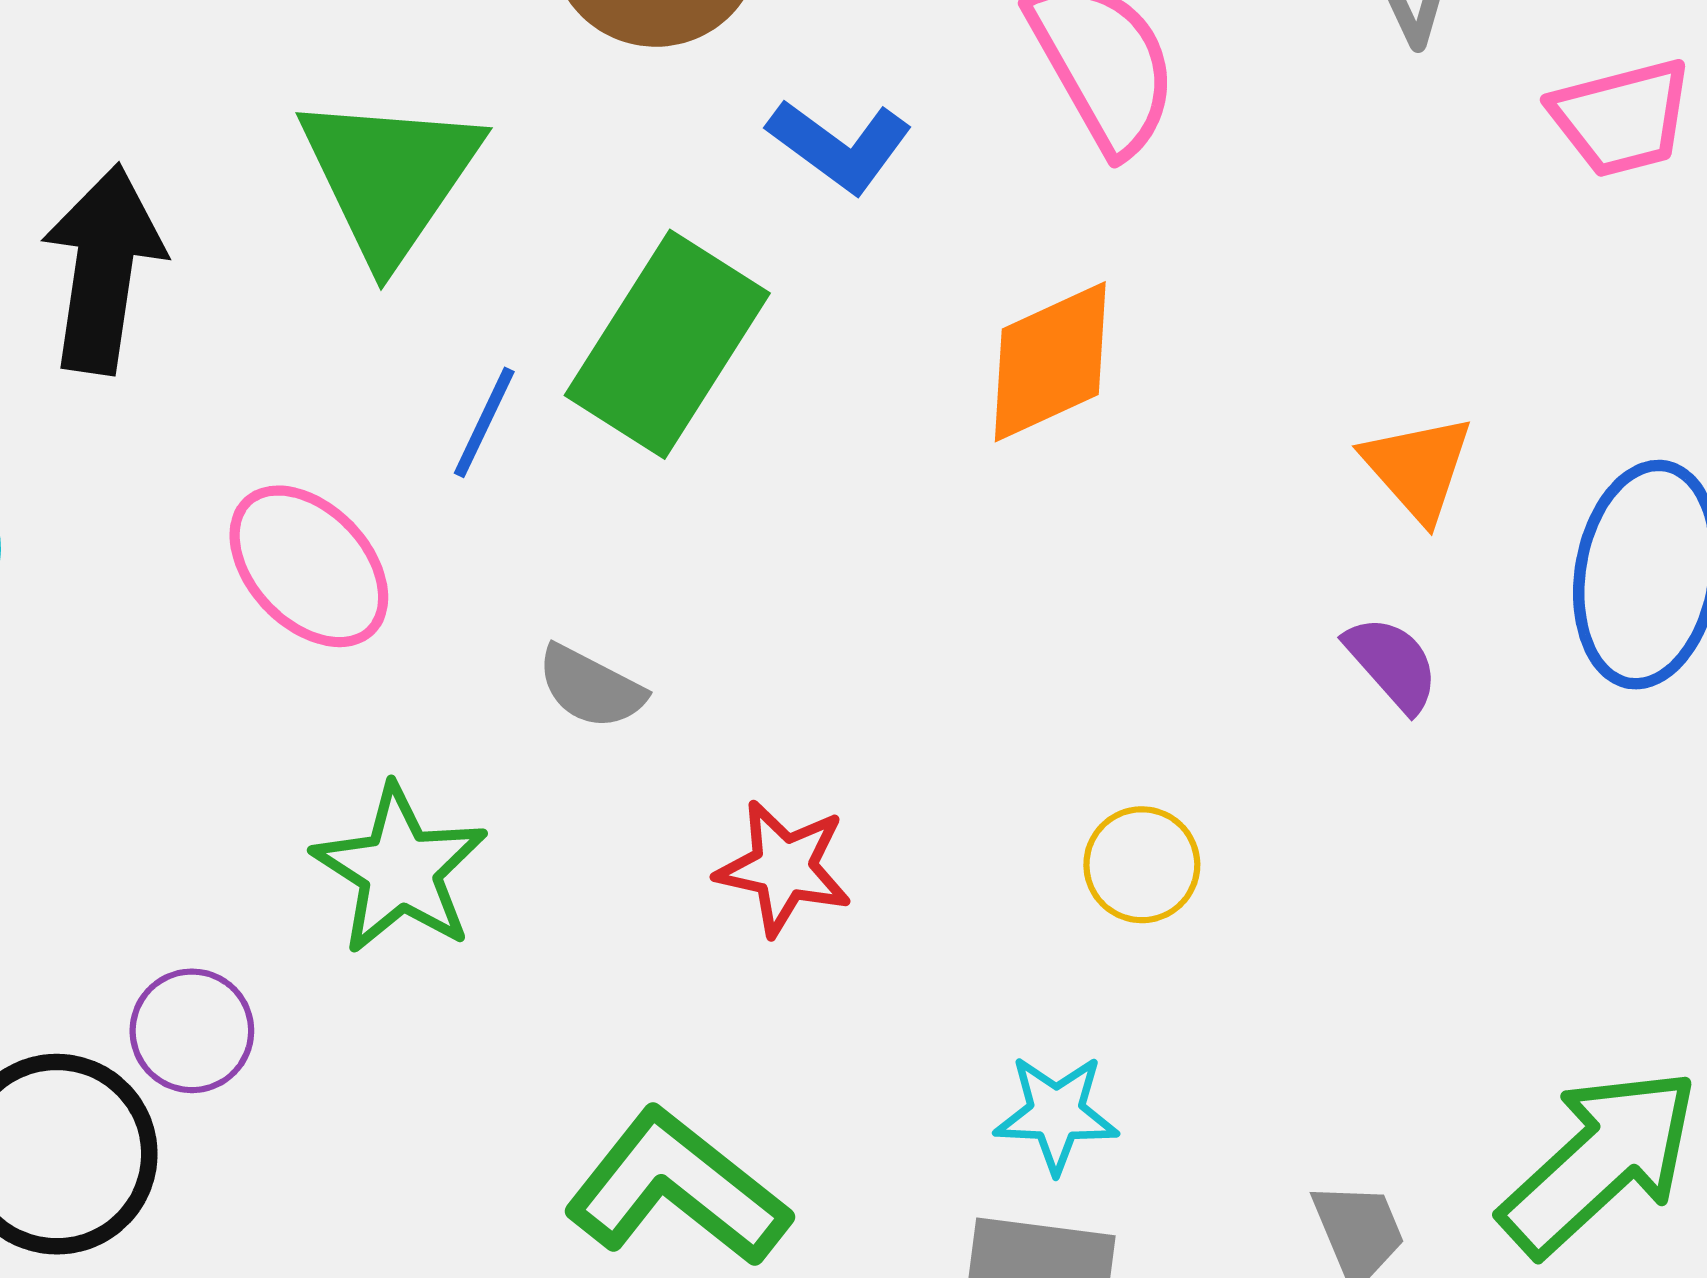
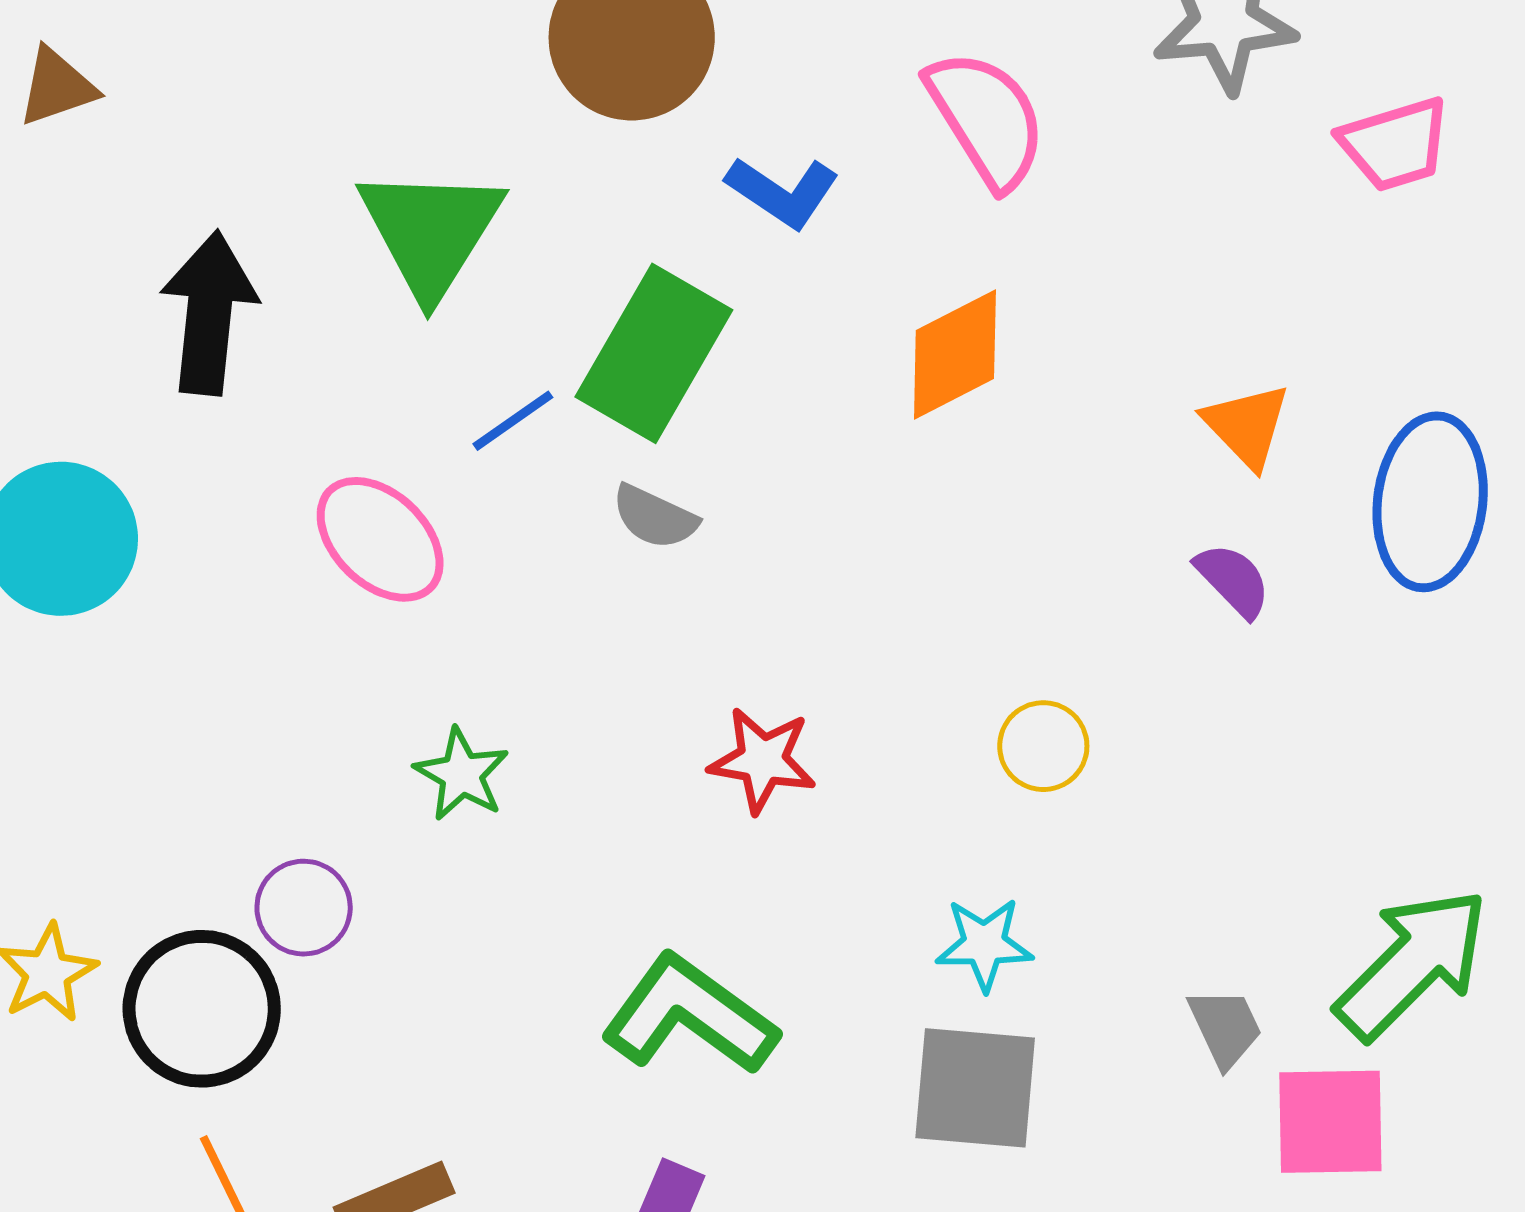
blue line: (484, 422) -> (513, 421), turned 32
gray semicircle: (591, 687) -> (655, 517), moved
green star: (400, 870) -> (462, 774), size x0.7

